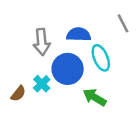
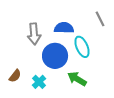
cyan cross: (42, 84) -> (39, 82), moved

